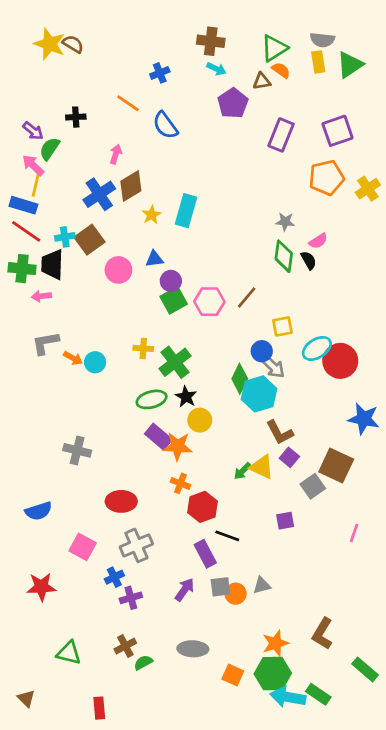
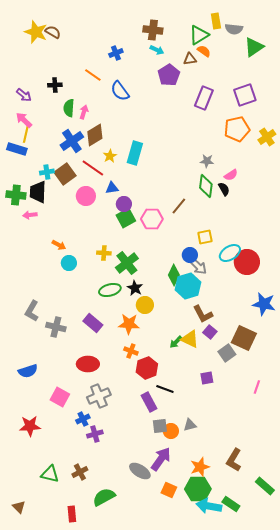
yellow rectangle: (318, 62) -> (216, 21), moved
green semicircle: (50, 149) -> (69, 108), moved, turned -30
red line: (26, 231) -> (93, 168), moved
brown line: (247, 297) -> (179, 206), moved
gray L-shape: (45, 343) -> (32, 311), moved, turned -50
orange arrow: (73, 358) -> (59, 245), moved
purple rectangle: (158, 437) -> (93, 323), moved
purple arrow: (185, 590) -> (161, 459), moved, size x1.4
brown cross: (125, 646) -> (80, 472), moved
gray ellipse: (193, 649) -> (140, 471), turned 30
green semicircle: (143, 663) -> (104, 497), moved, size x1.6

